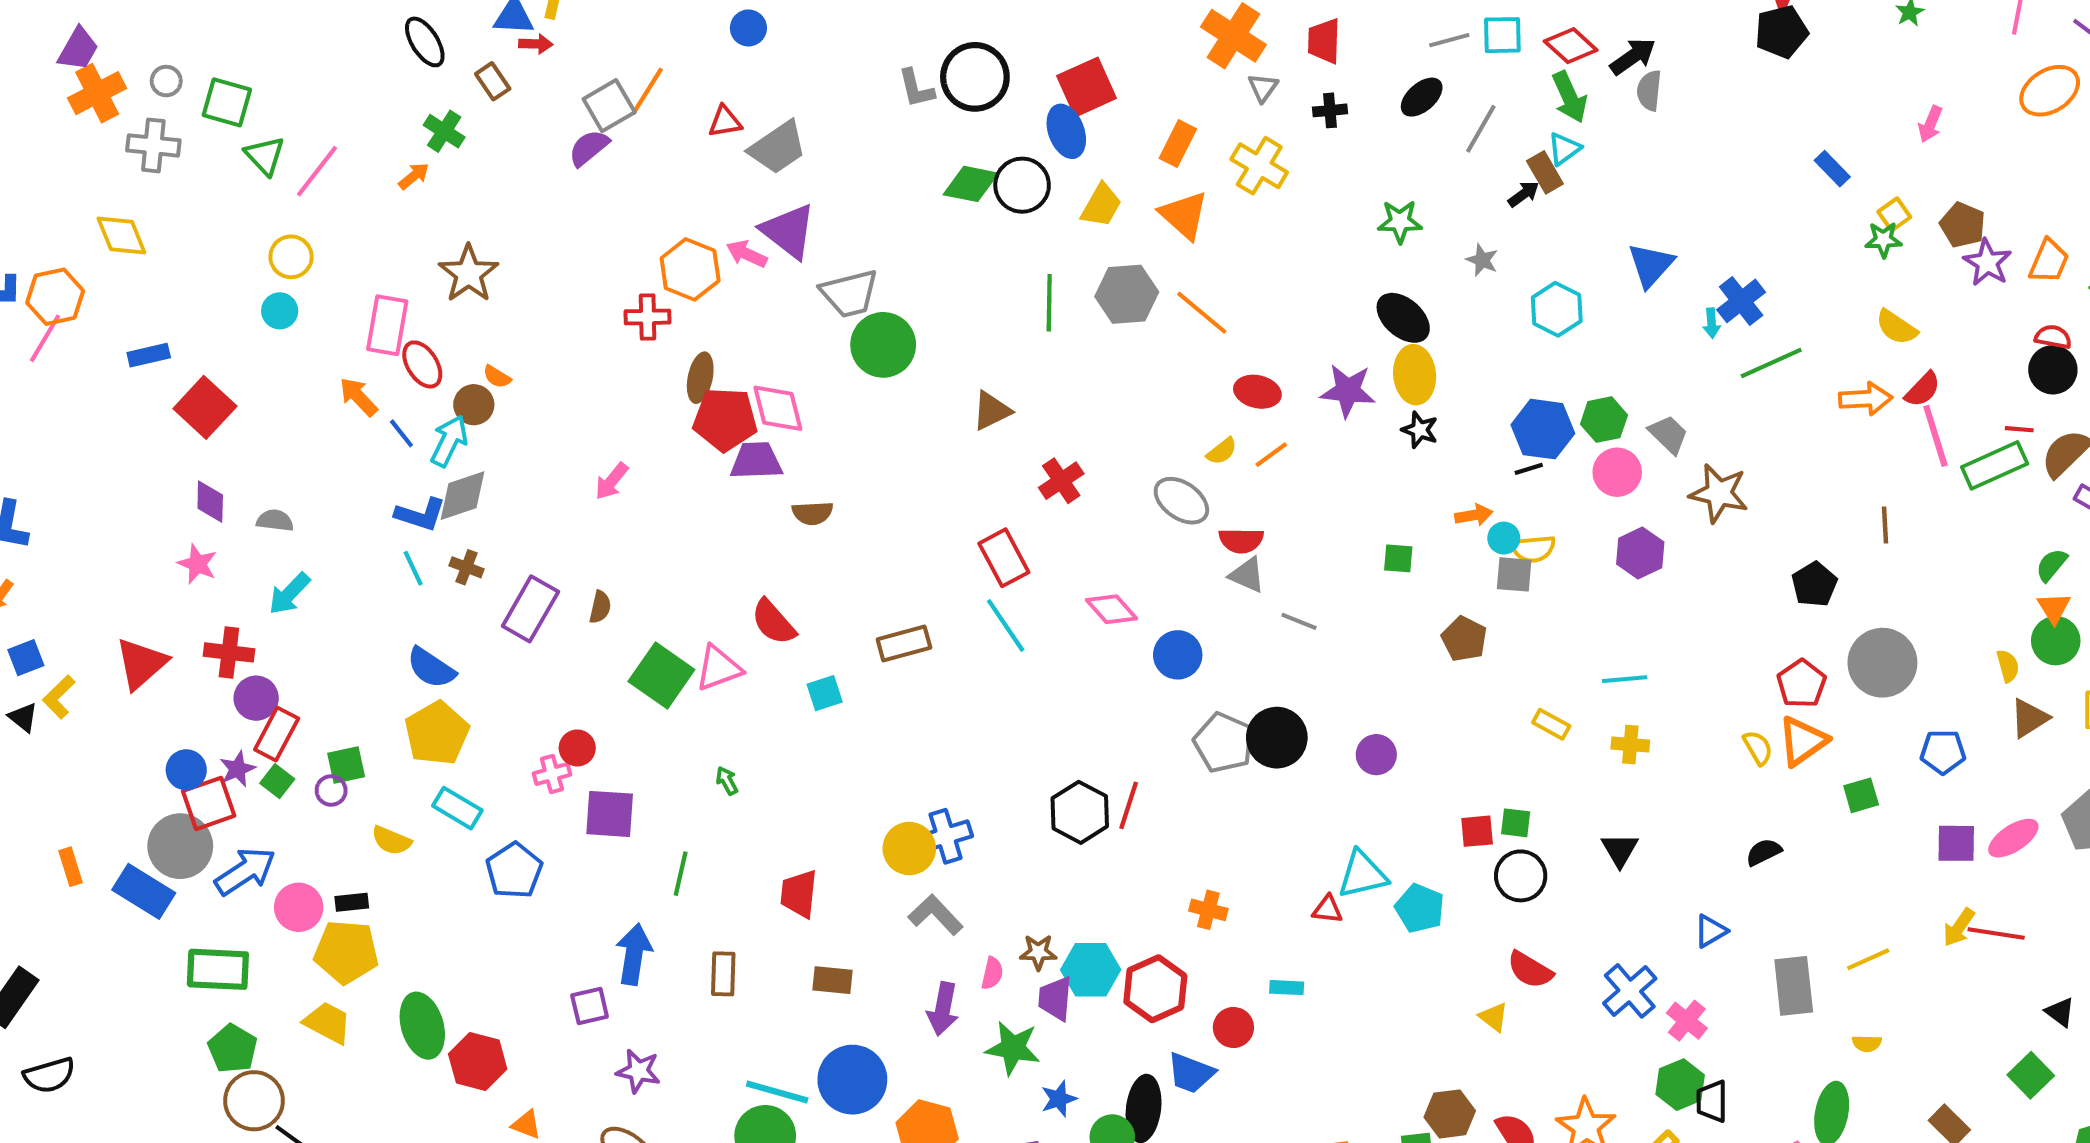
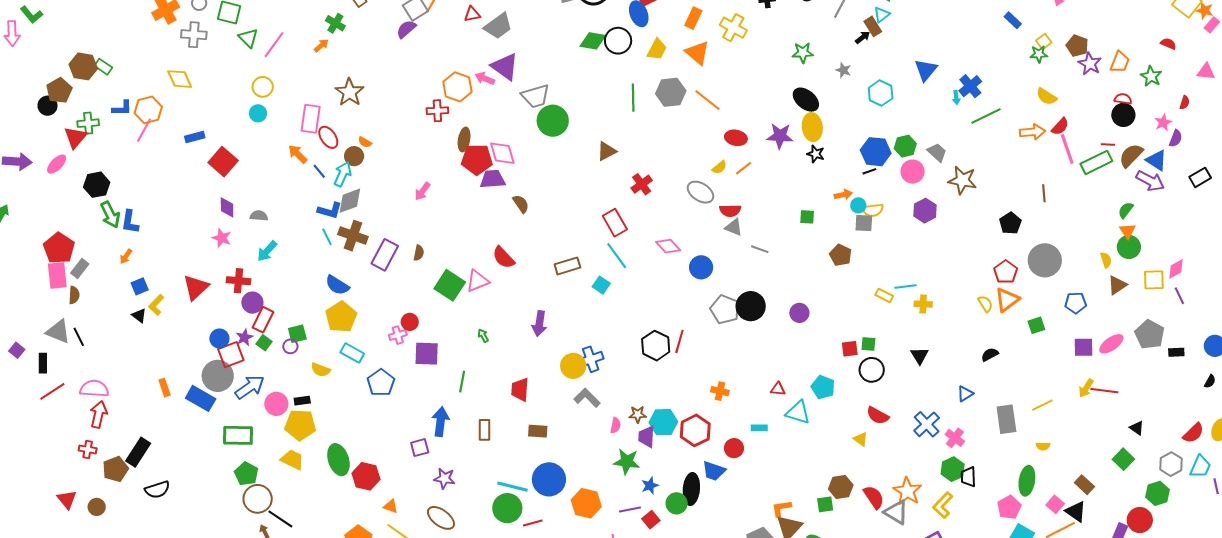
brown semicircle: (813, 513) -> (521, 204), turned -120
brown cross: (466, 567) -> (353, 236), size x1.8
cyan line: (1625, 679) -> (906, 287), moved
cyan square: (825, 693) -> (601, 285), moved, turned -36
cyan triangle: (1362, 874) -> (798, 412), moved, turned 32
purple arrow: (943, 1009) -> (539, 324), moved

